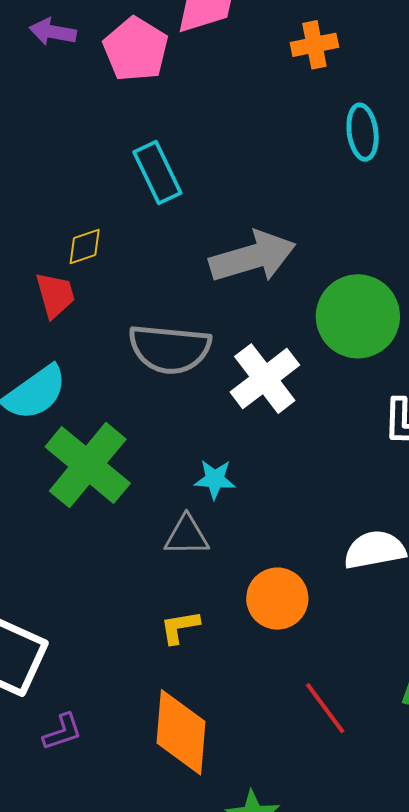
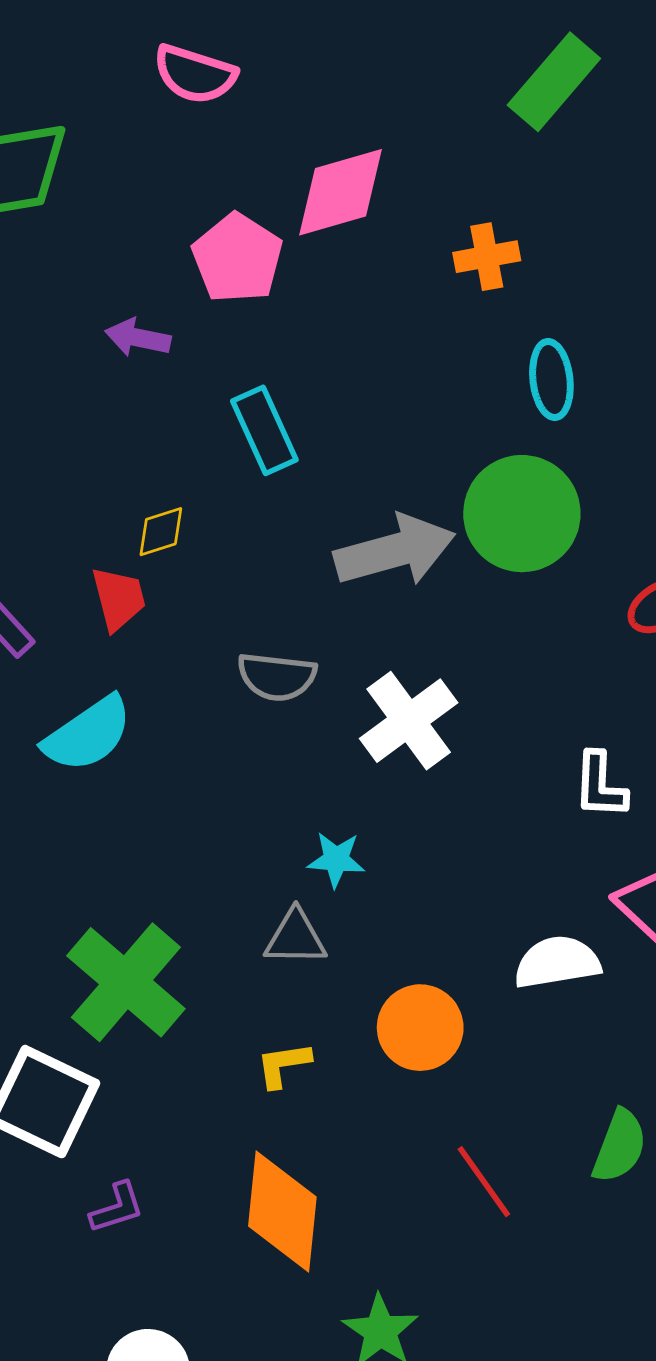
purple arrow: (53, 32) -> (138, 338), moved
green circle: (358, 316) -> (522, 514), moved
gray semicircle: (170, 349) -> (277, 677), size x0.7
green cross: (88, 465) -> (126, 982), moved

